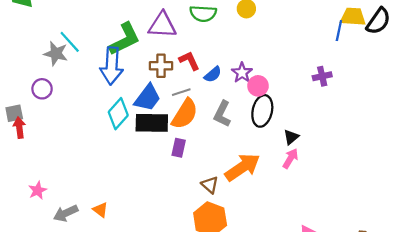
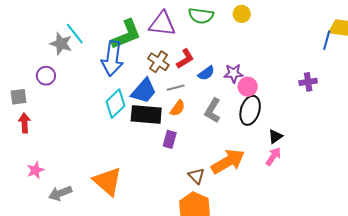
red L-shape: (189, 61) -> (185, 59), turned 80
brown cross: (161, 66) -> (158, 62), turned 30
purple star: (242, 73) -> (234, 73), turned 30
orange semicircle: (185, 114) -> (178, 108), size x0.6
red arrow: (19, 128) -> (24, 123), moved
orange triangle: (100, 210) -> (108, 181), moved, size x2.0

